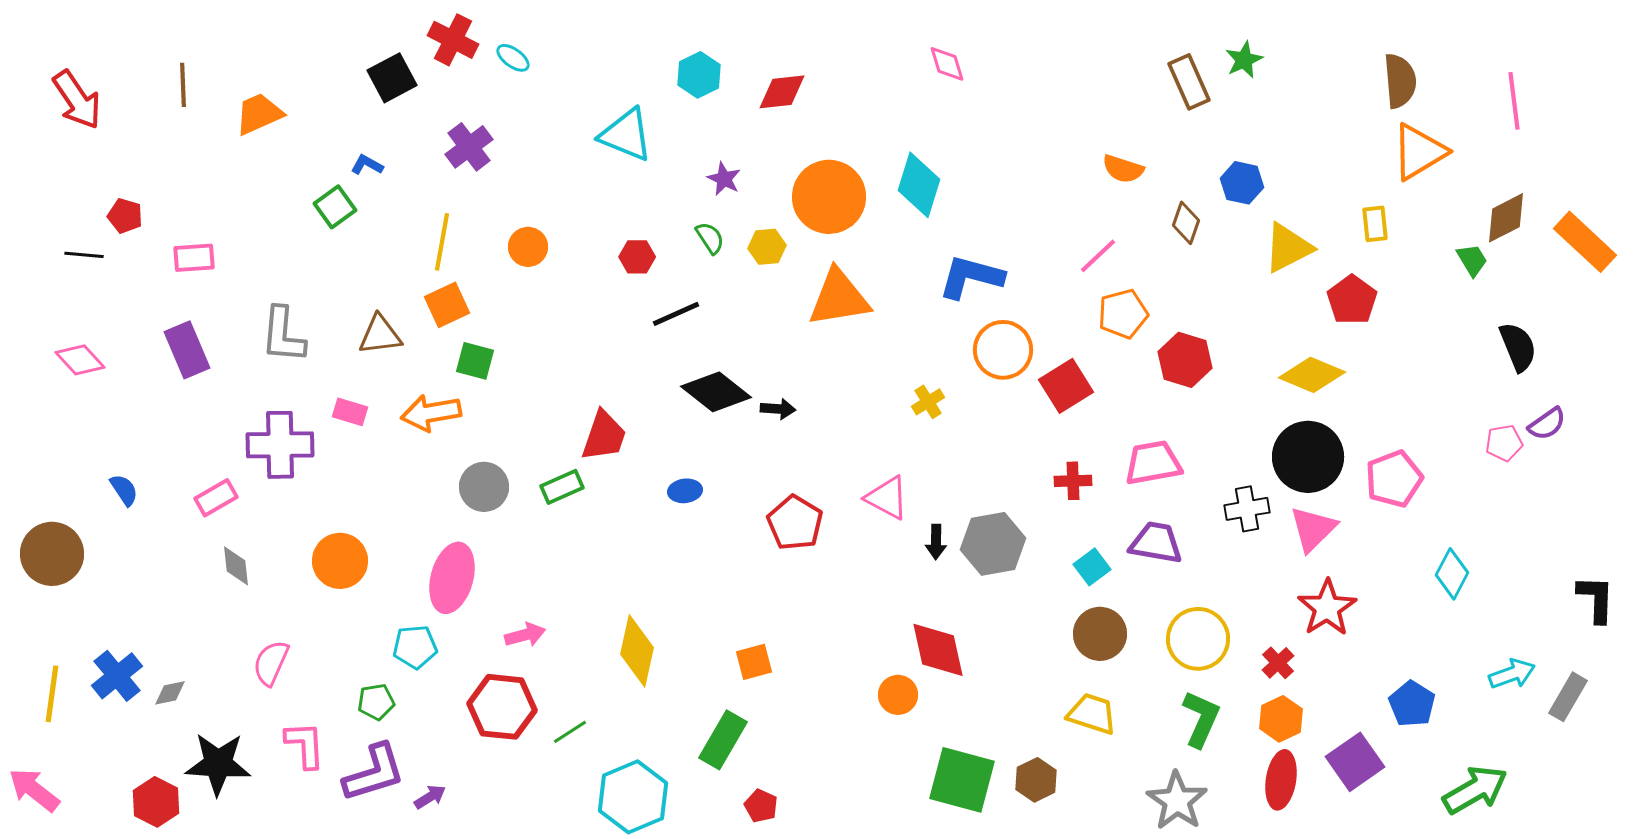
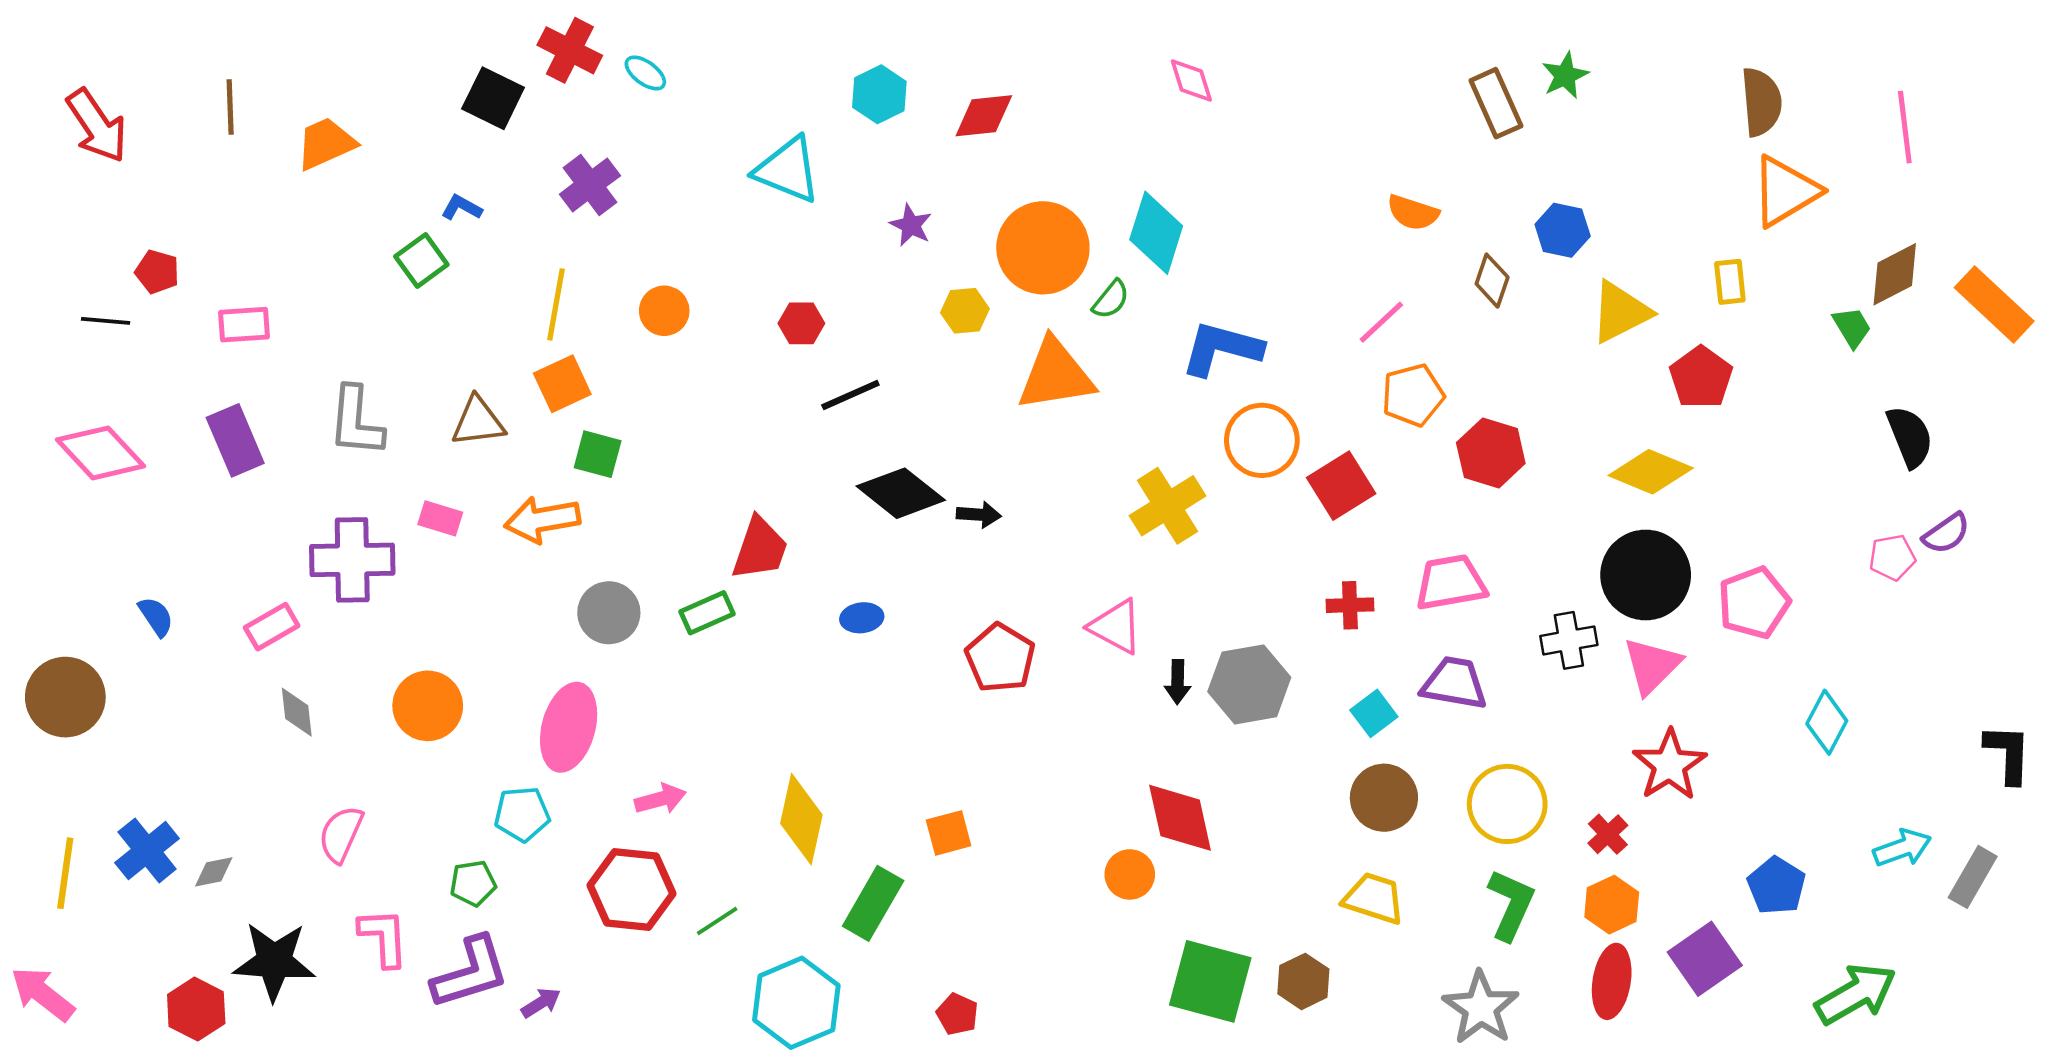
black square: (392, 78) -> (493, 98), turned -36
green semicircle: (710, 238) -> (1111, 299), moved, turned 72
pink diamond: (80, 360) -> (101, 453), size x1.4
yellow cross: (928, 402) -> (1167, 506), size x1.8
green rectangle: (723, 740) -> (873, 903), moved

